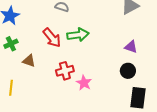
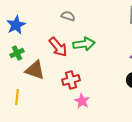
brown triangle: (29, 61) -> (35, 70), size x1.5
pink star: (84, 83) -> (82, 101), moved

